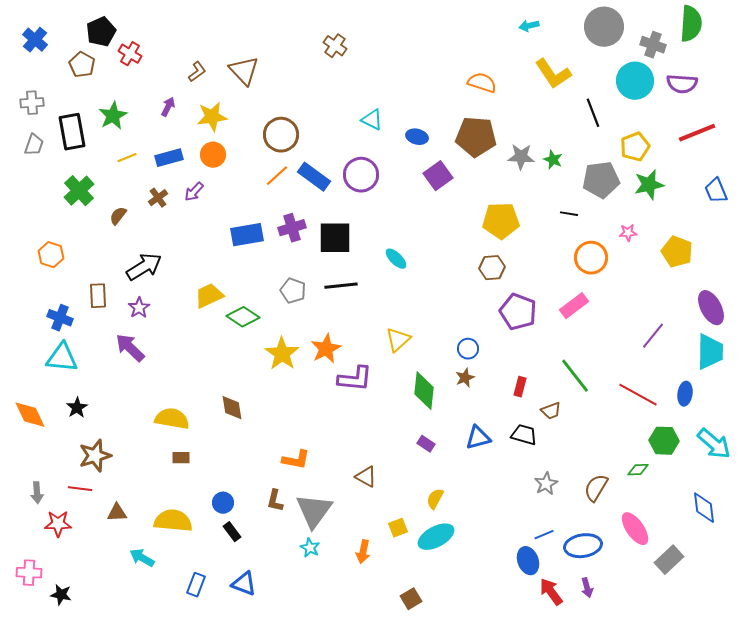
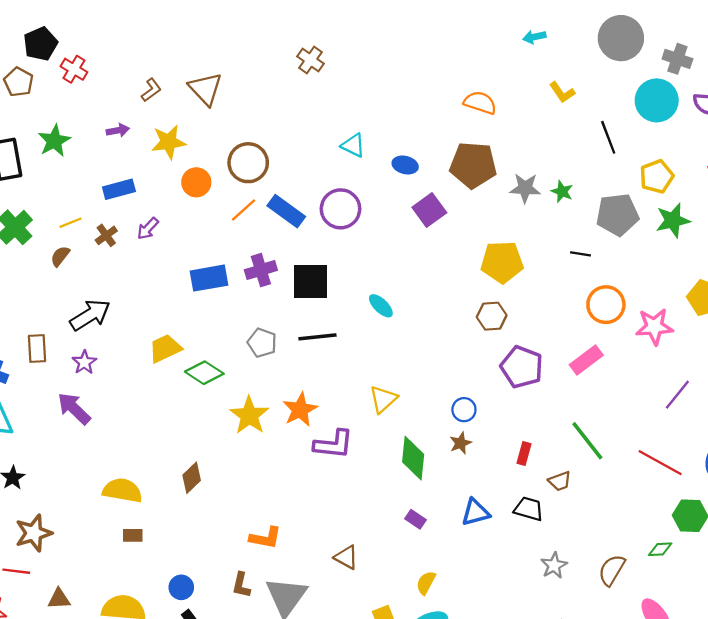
yellow L-shape: (553, 74) -> (562, 92), size x0.6
purple arrow: (168, 107) -> (118, 130), turned 54
orange circle: (213, 155) -> (196, 182), moved
yellow line: (127, 158) -> (70, 223), moved
pink star: (628, 233) -> (654, 327), moved, size x1.8
brown diamond: (232, 408) -> (192, 478), turned 56

